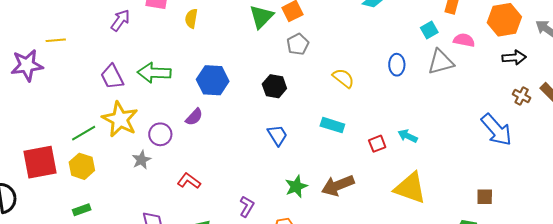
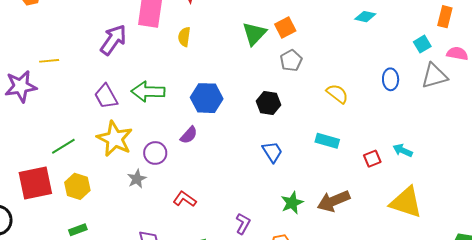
purple arrow: (120, 20) -> (113, 40), size x1.4
green line: (84, 133) -> (63, 146), moved

